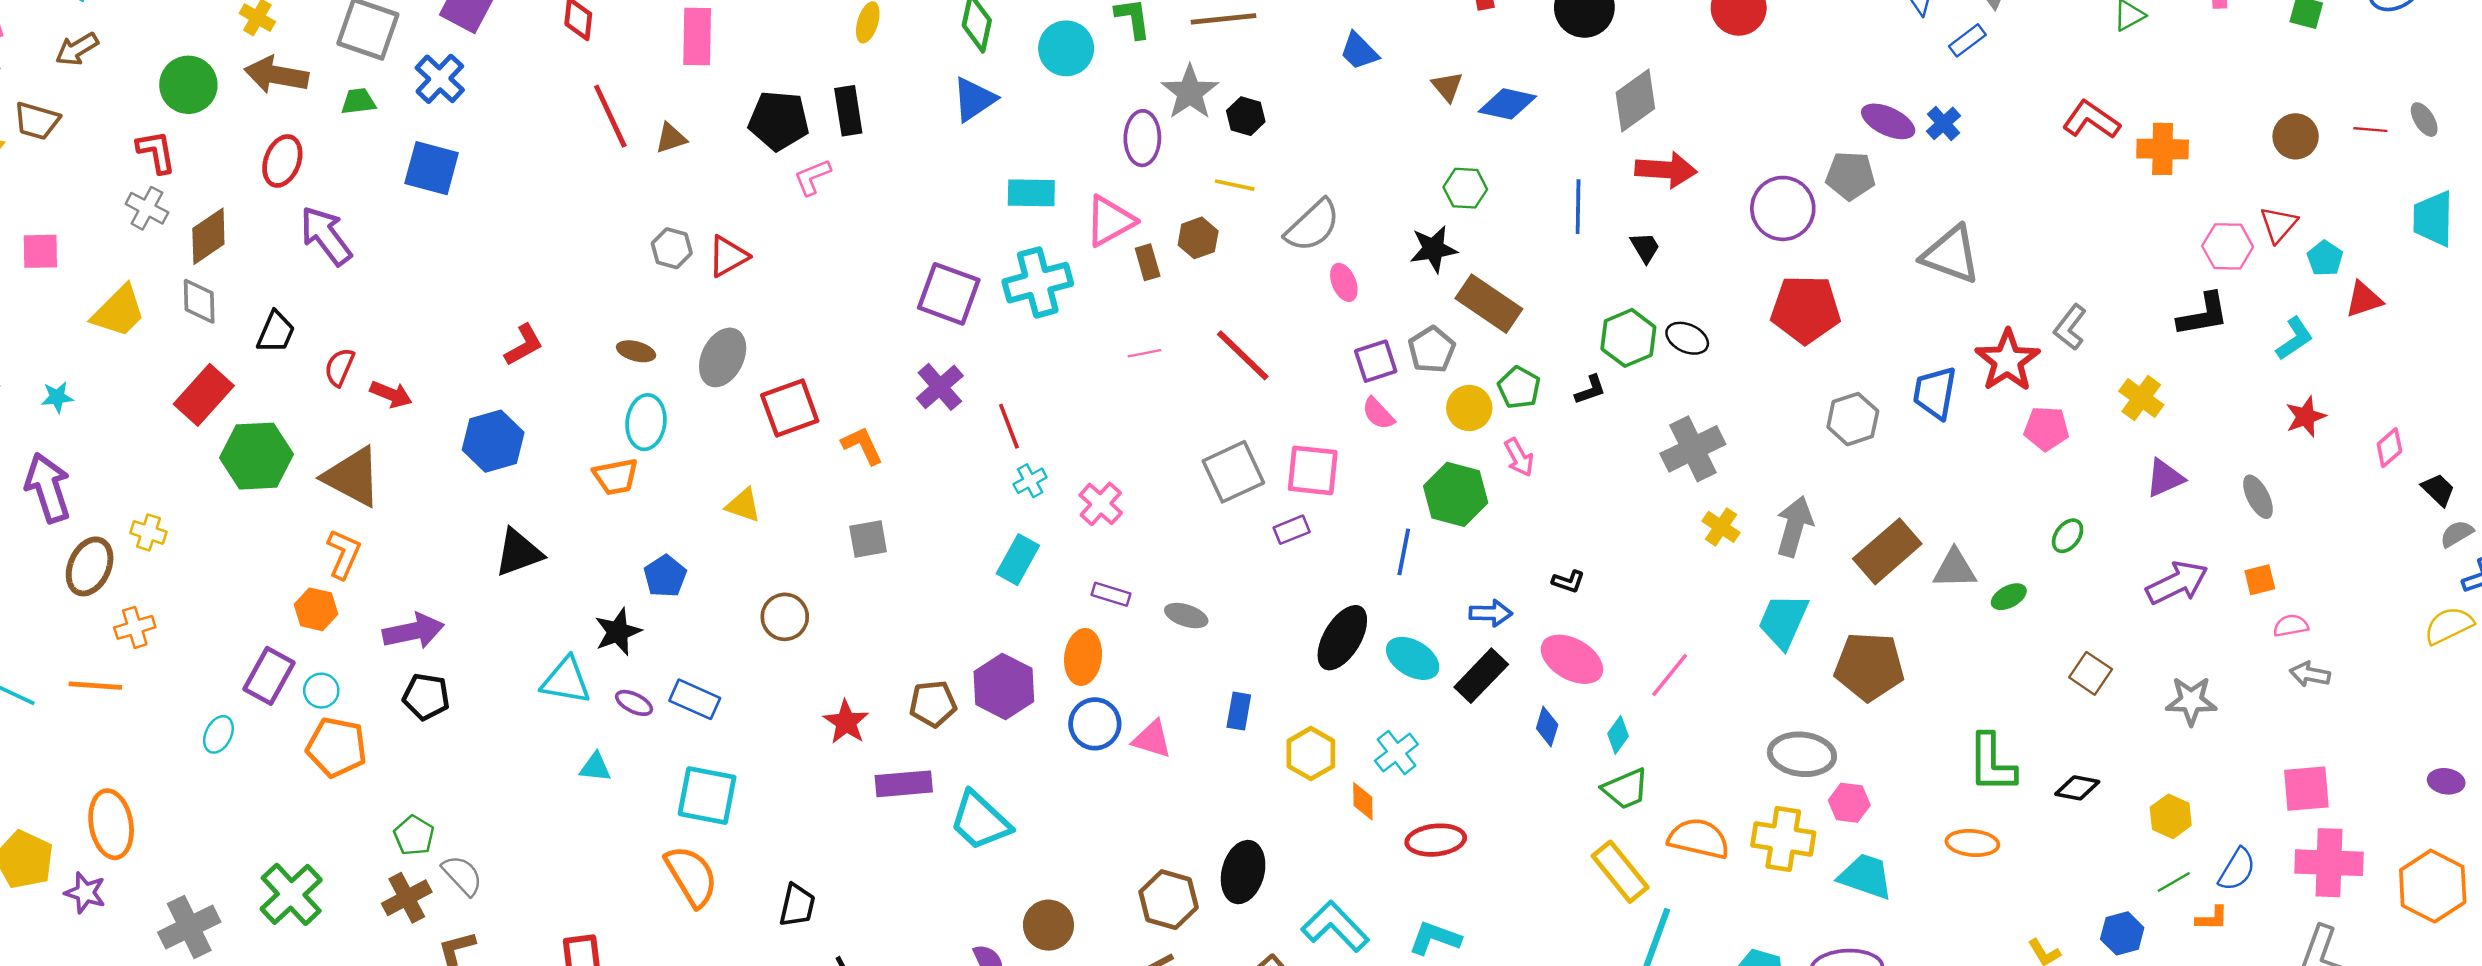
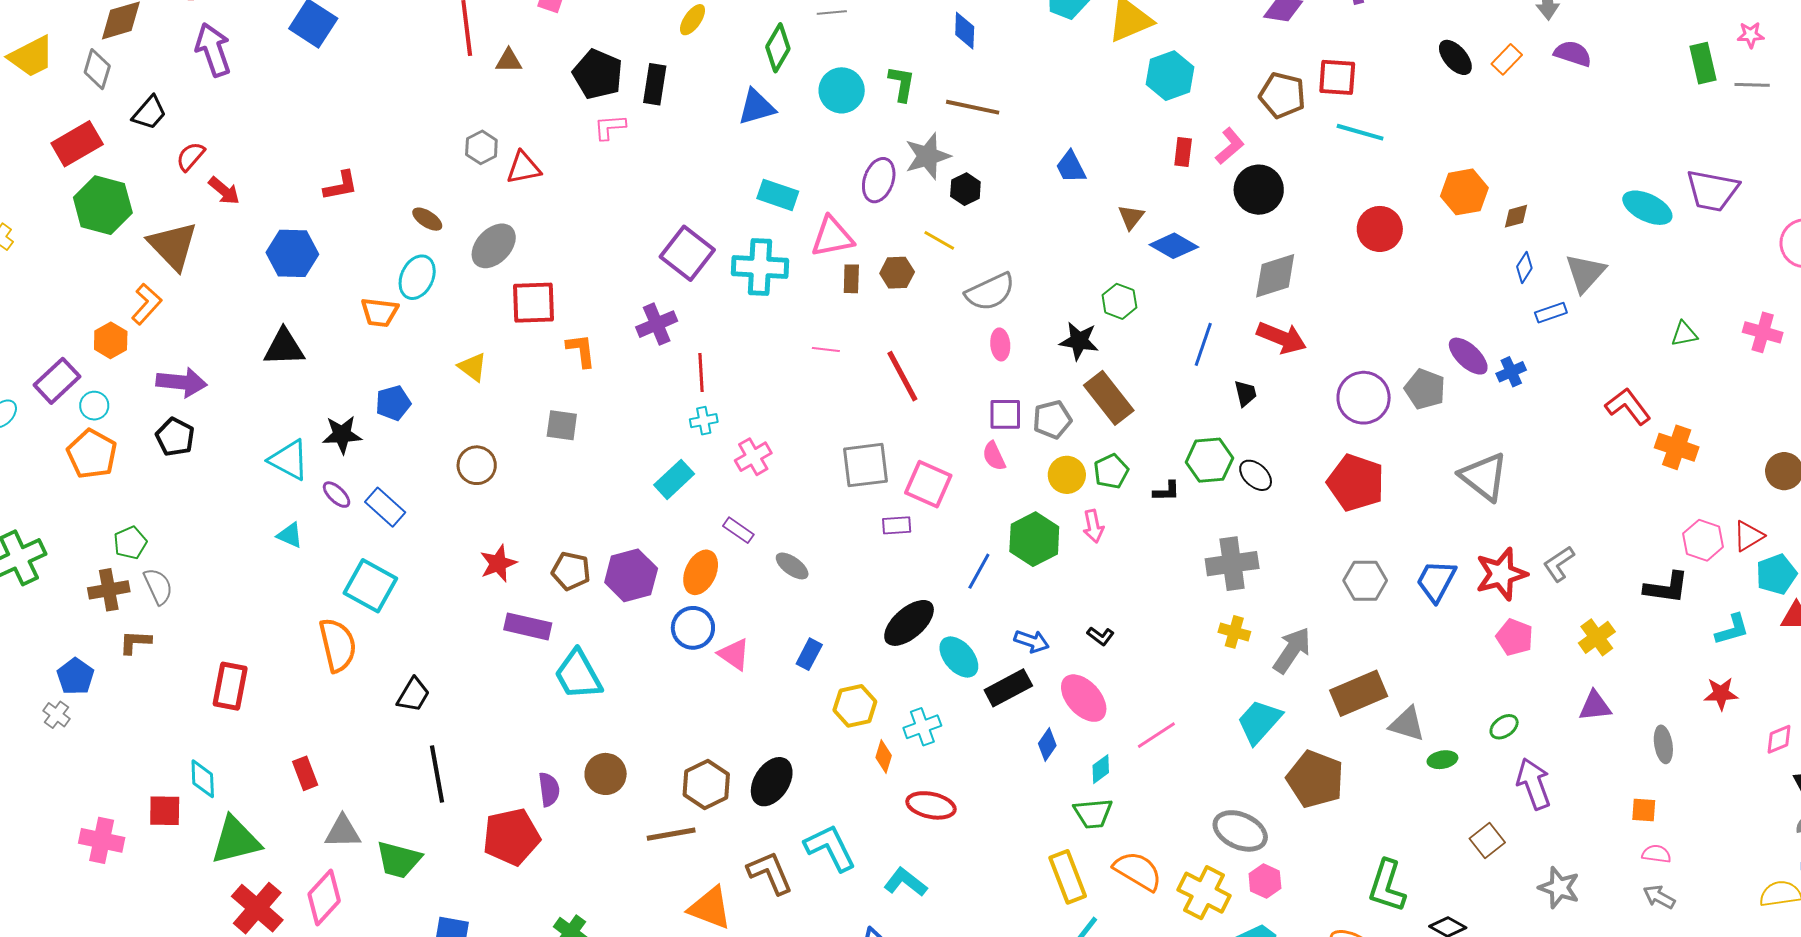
cyan pentagon: (2325, 258) -> (1776, 574), size x1.4
yellow cross: (1721, 527) -> (1234, 632), turned -36
purple arrow: (2177, 583) -> (1534, 784), moved, turned -102

